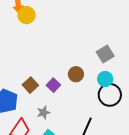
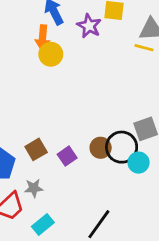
black circle: (110, 95) -> (122, 147), moved
gray star: (43, 113) -> (34, 188), moved

